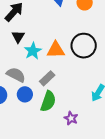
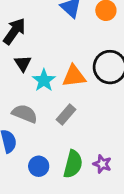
blue circle: (25, 94) -> (39, 166), moved
green semicircle: (48, 101) -> (73, 164), moved

